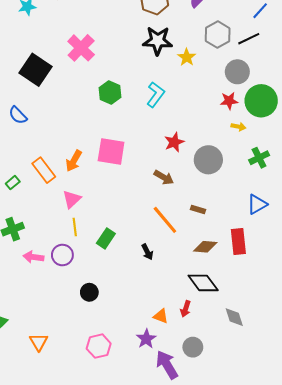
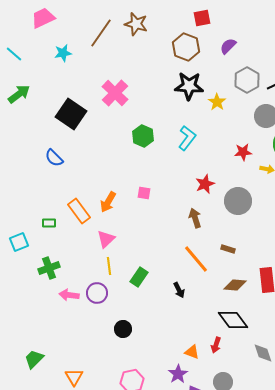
red star: (229, 101) -> (243, 152), moved
pink square: (111, 151) -> (144, 193), size x0.5
brown arrow: (164, 177) -> (195, 218), turned -138
green rectangle: (13, 183) -> (49, 223), turned 40

